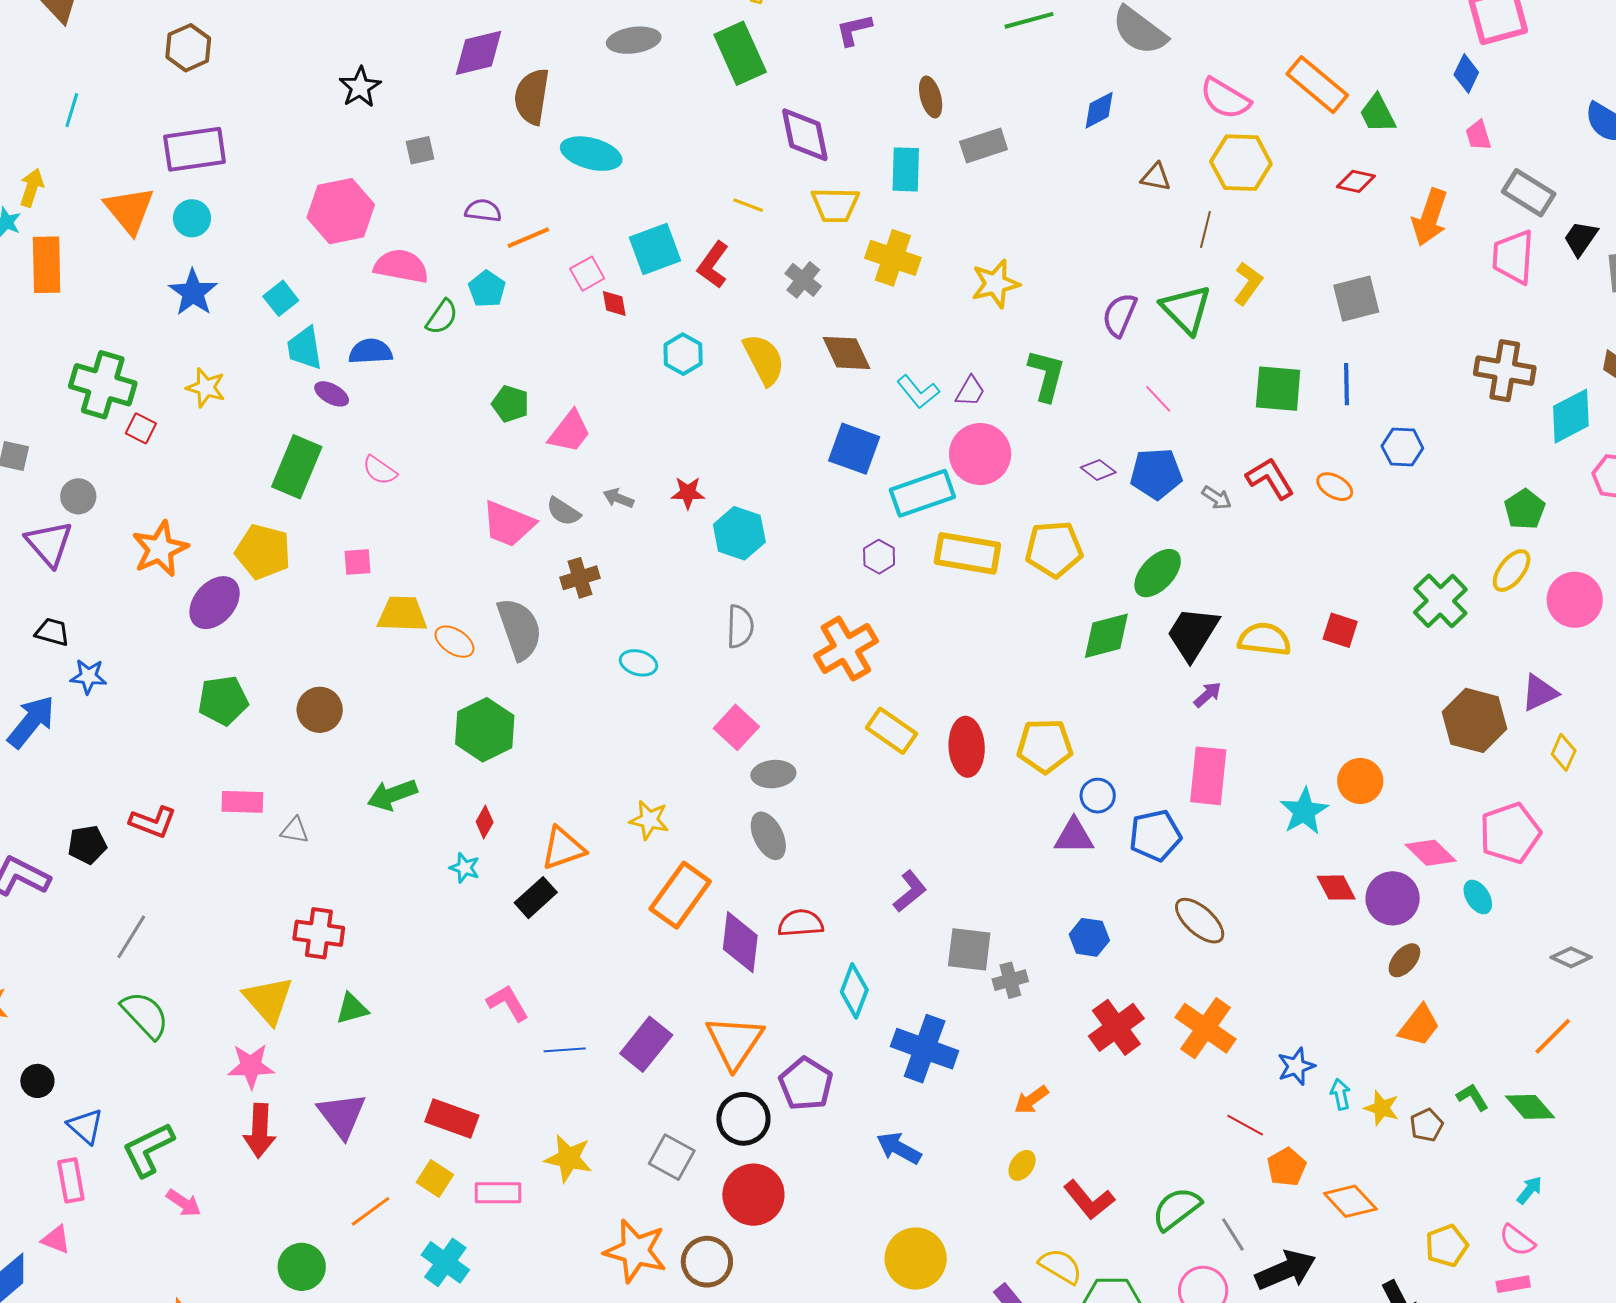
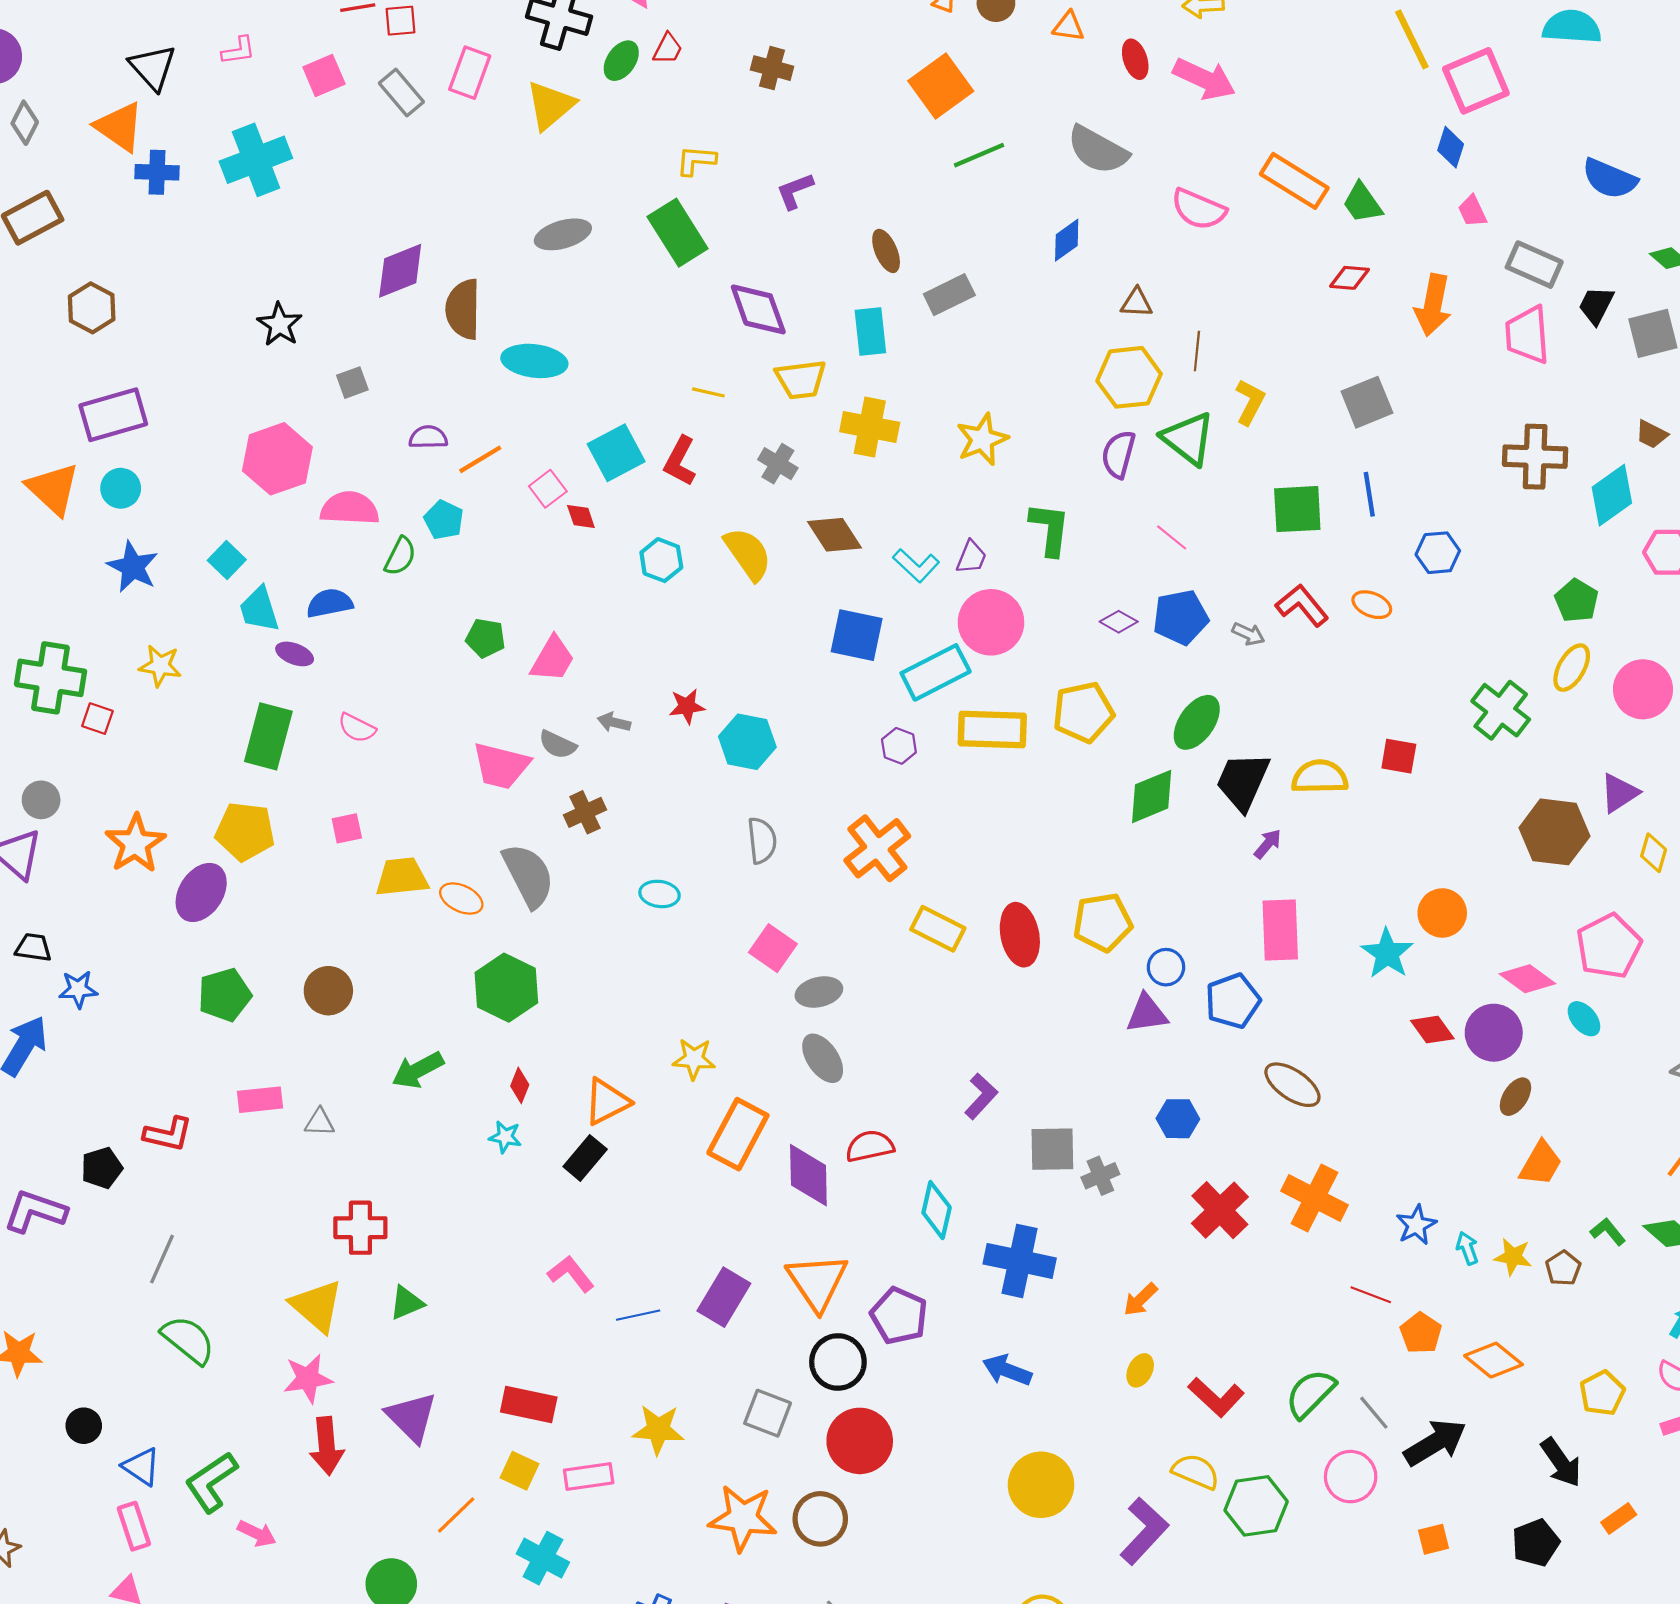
yellow hexagon: (1241, 163) -> (1129, 377), moved

